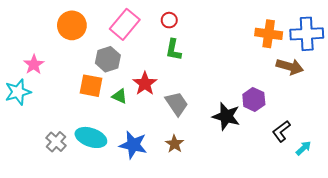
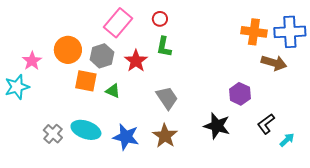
orange circle: (72, 25) -> (68, 50), moved
red star: (145, 84) -> (136, 61), moved
black star: (226, 116) -> (217, 126), moved
brown star: (175, 144) -> (165, 136), size x1.4

